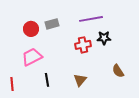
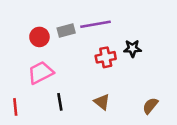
purple line: (91, 19) -> (96, 24), moved
brown semicircle: (118, 71) -> (150, 106), moved, turned 72
brown triangle: (80, 80) -> (102, 102), turned -32

